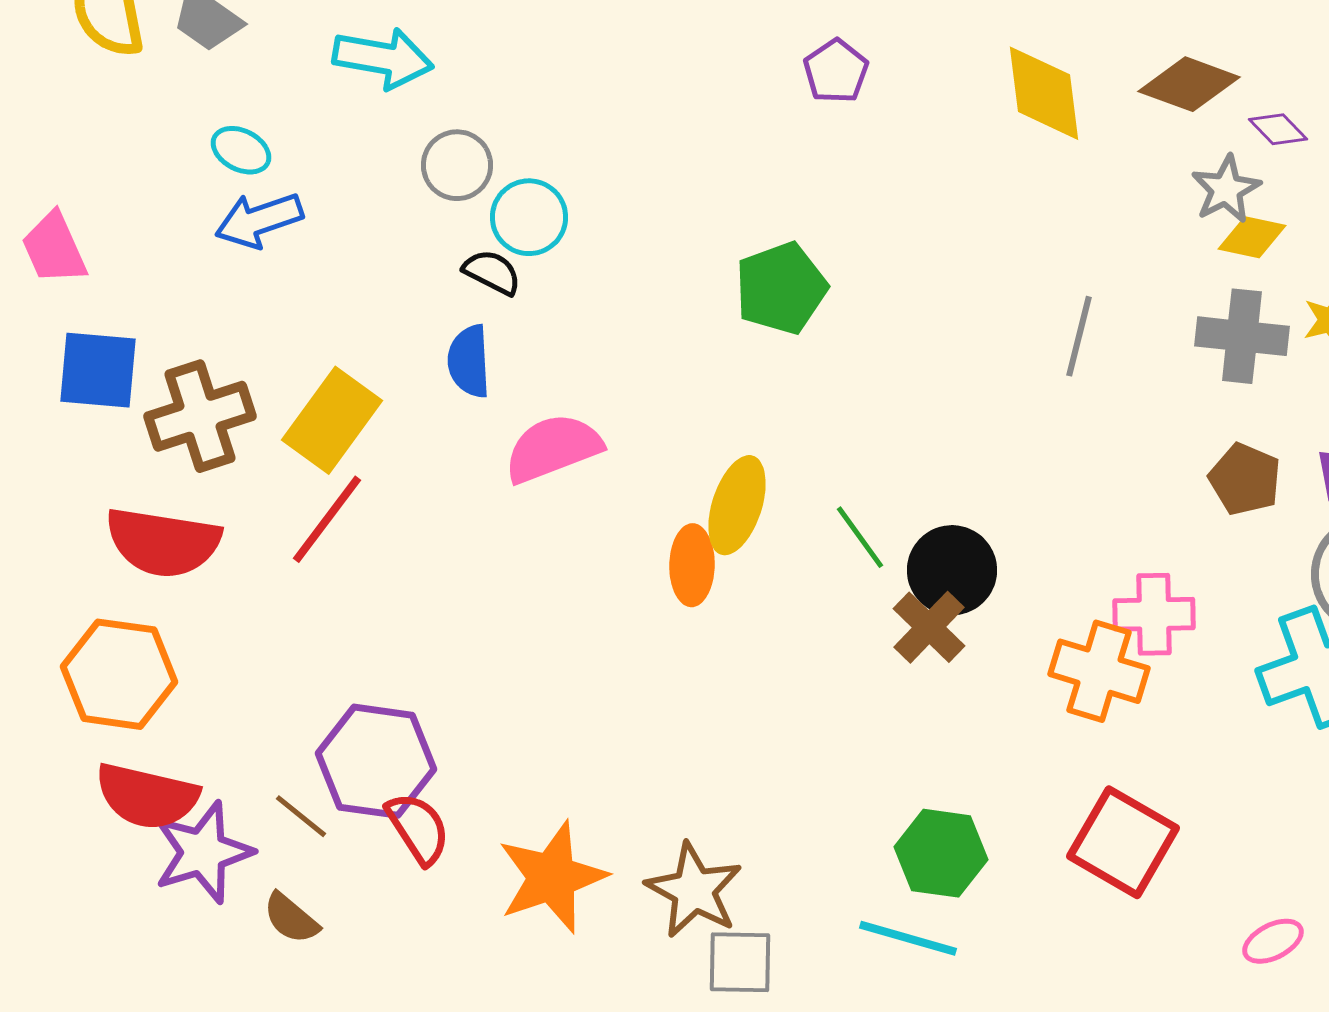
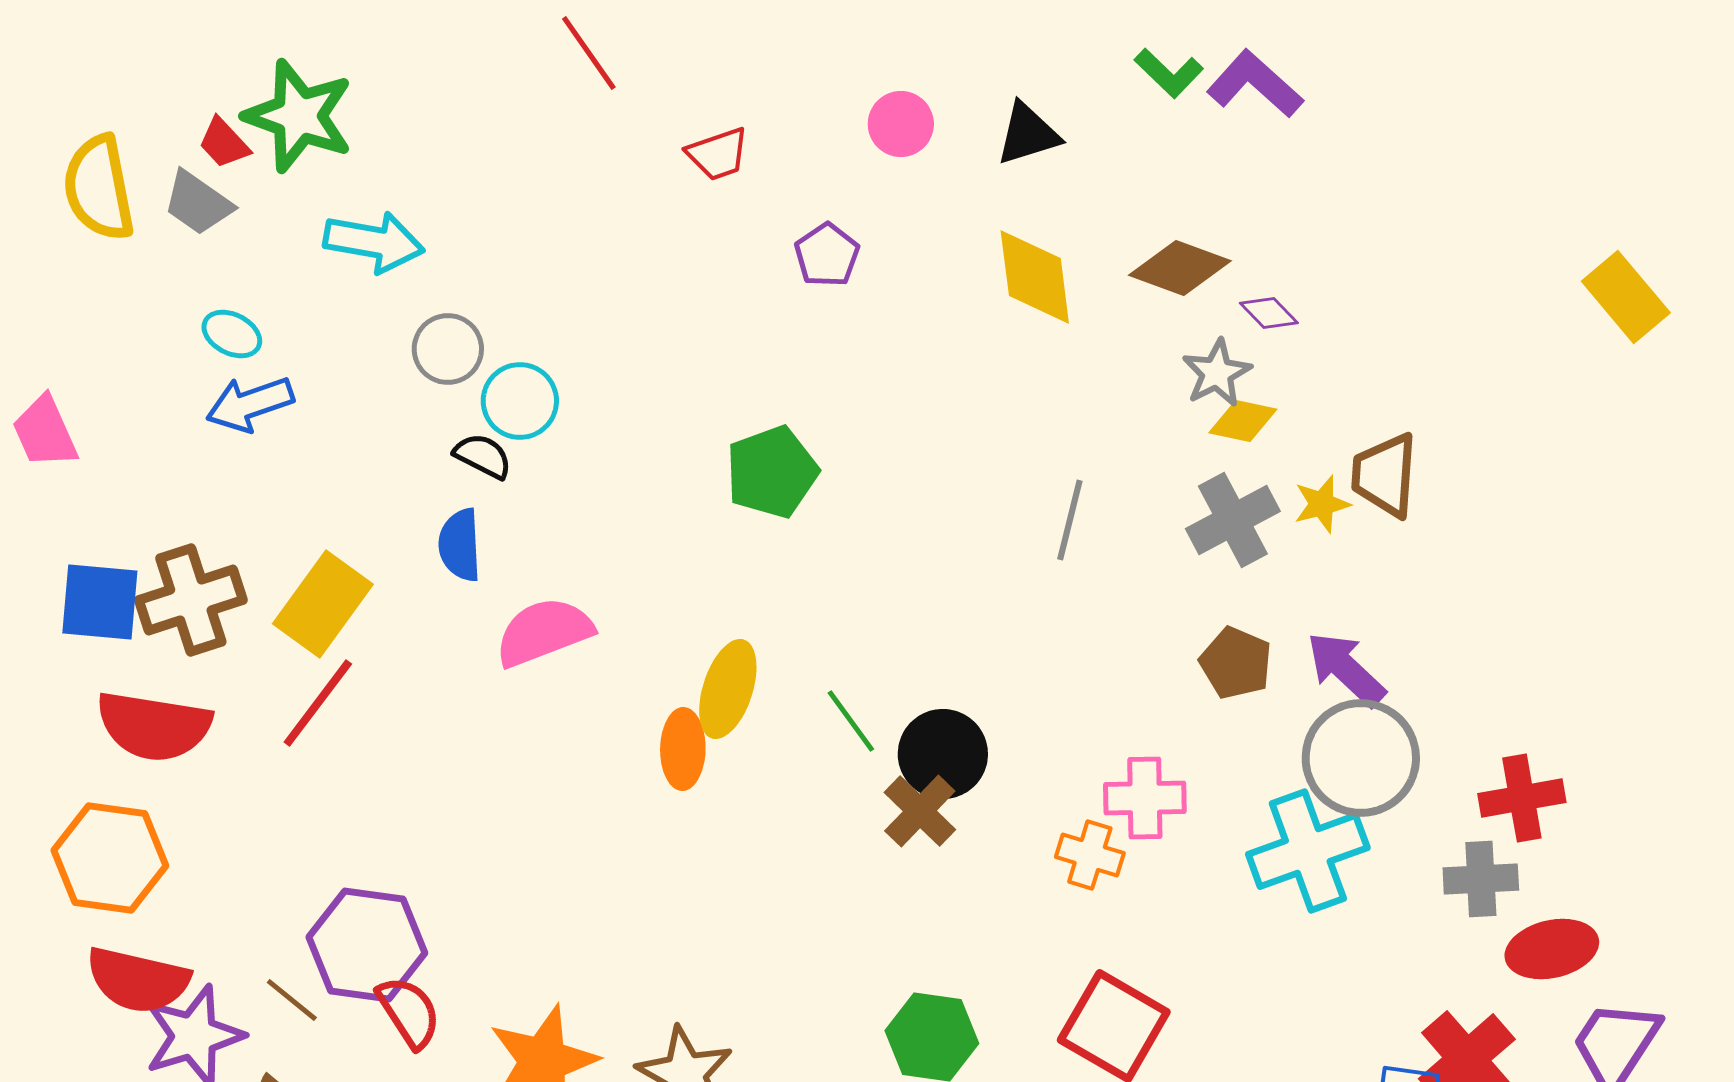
gray cross: (1242, 336) -> (1233, 520), turned -34
blue square: (98, 370) -> (100, 602), moved
orange cross: (1099, 671) -> (1090, 855), size x0.7

